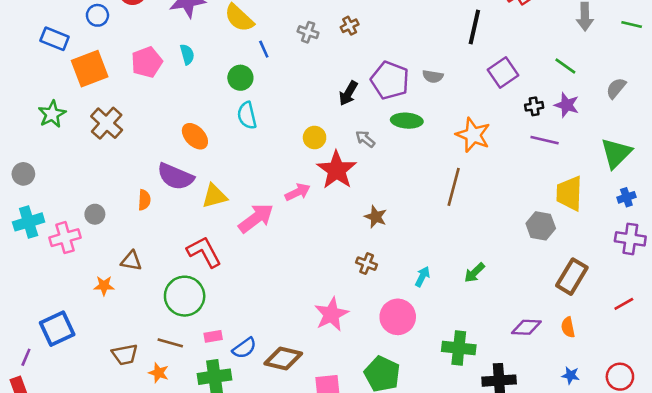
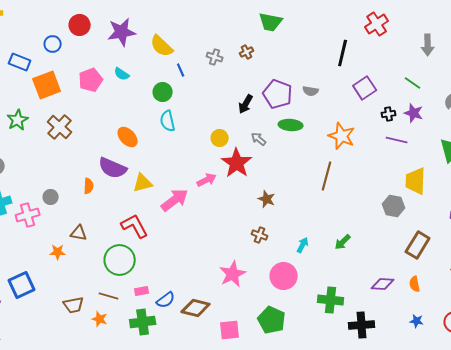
cyan semicircle: (187, 54) -> (122, 74), turned 140

